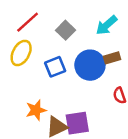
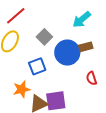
gray square: (66, 30) -> (44, 37), moved
blue square: (55, 67) -> (37, 66), moved

